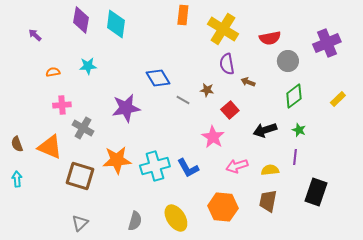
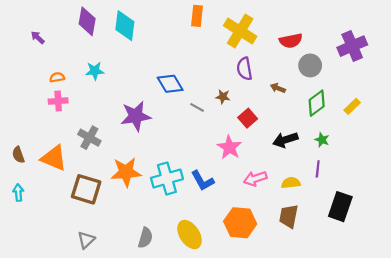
brown arrow: (248, 82) -> (278, 88), moved
yellow rectangle: (338, 99) -> (352, 106), moved
pink cross: (62, 105) -> (58, 101), moved

